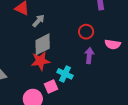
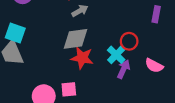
red star: (40, 61) -> (82, 58), moved
cyan cross: (65, 74) -> (116, 55), moved

